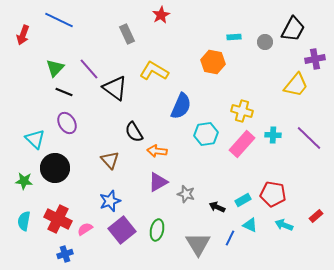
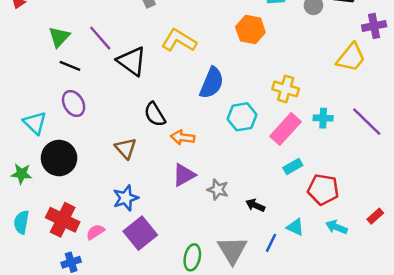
cyan rectangle: (243, 200) -> (293, 166), moved
green ellipse: (157, 230) -> (192, 257), moved

